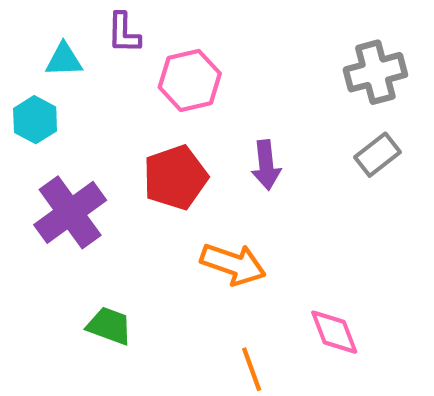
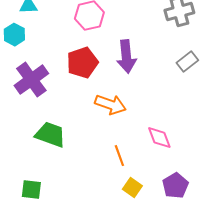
gray rectangle: (377, 155) -> (187, 62), moved
purple arrow: (266, 165) -> (126, 57), size x1.4
green trapezoid: (109, 326) -> (50, 135), size x1.4

